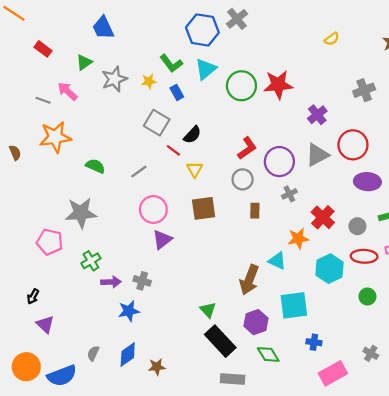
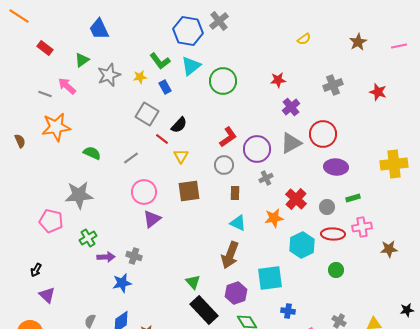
red star: (278, 85) -> (278, 80), moved, size x0.6
cyan triangle: (277, 261) -> (238, 223), moved

